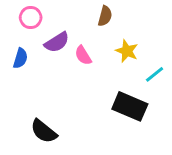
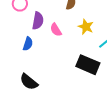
purple semicircle: (57, 42) -> (38, 21), turned -48
blue semicircle: (20, 58) -> (28, 44), moved

